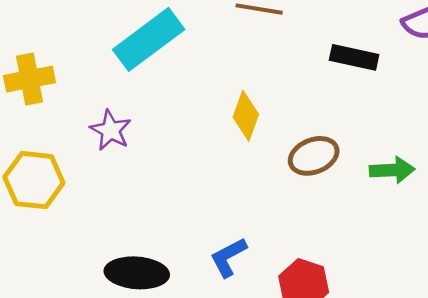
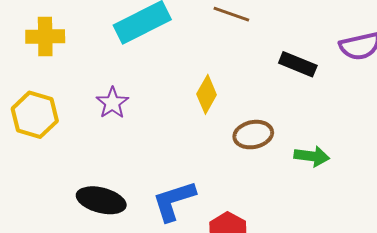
purple star: (111, 130) -> (112, 103), moved
blue L-shape: (228, 257) -> (174, 201), size x1.4

